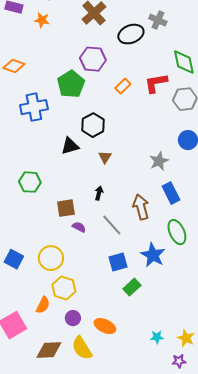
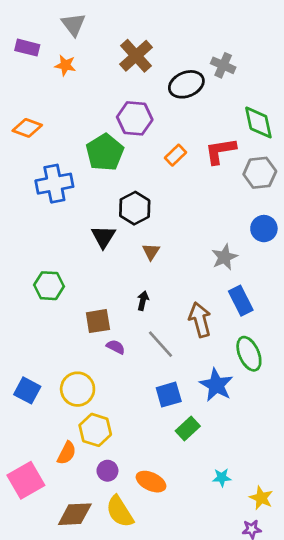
black triangle: (70, 146) -> (103, 237), turned -42
cyan star: (157, 337) -> (222, 478), moved

